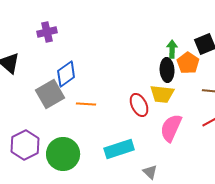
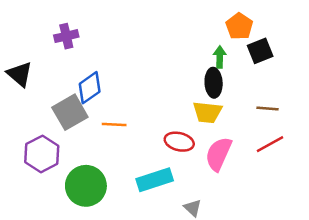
orange pentagon: (188, 63) -> (239, 26), moved
red ellipse: (139, 105) -> (179, 142), moved, turned -50
purple hexagon: (25, 145) -> (42, 154), moved

